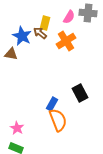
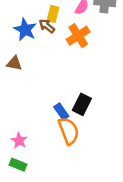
brown triangle: (11, 54) -> (14, 63), moved
black rectangle: (80, 93) -> (82, 104), moved, turned 54
blue rectangle: (52, 104) -> (61, 112), turned -64

